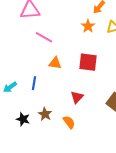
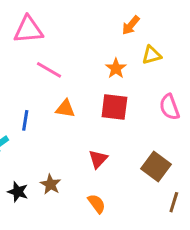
orange star: (88, 26) -> (116, 68), moved
blue line: (34, 83) -> (25, 120), moved
orange semicircle: (69, 122) -> (97, 204), moved

